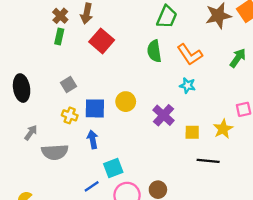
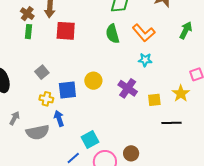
red square: (102, 41) -> (66, 31), turned -30
blue arrow: (93, 139) -> (59, 118), moved

